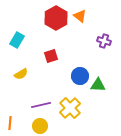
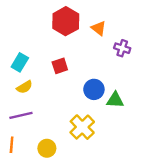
orange triangle: (80, 16) -> (99, 28), moved
cyan rectangle: (17, 40) -> (20, 62), moved
purple line: (41, 105) -> (21, 115), moved

